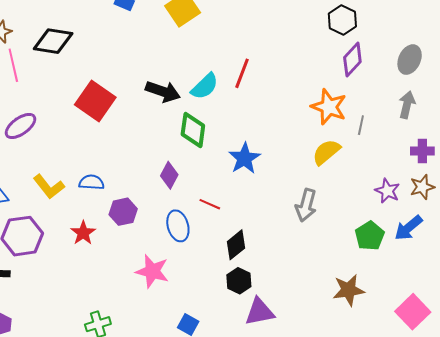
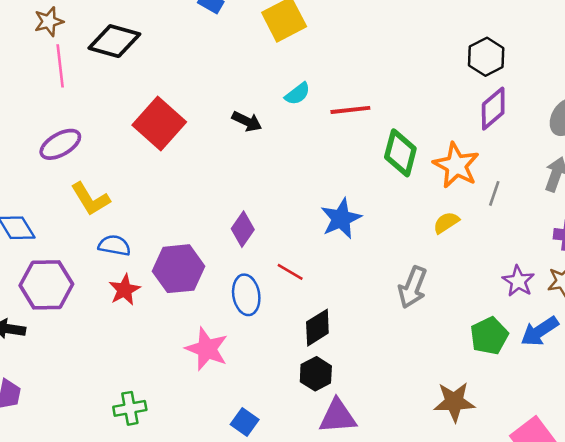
red line: (242, 73) -> (350, 110), turned 56
cyan semicircle: (205, 86) -> (297, 94), moved, size x0.7
black arrow: (163, 91) -> (247, 121), size x0.7
green diamond: (193, 130) -> (400, 153), moved
yellow semicircle: (326, 152) -> (446, 223), size x0.7
blue semicircle: (92, 182) -> (114, 245), moved
yellow L-shape: (49, 187) -> (90, 199), moved
purple hexagon: (123, 212) -> (178, 269), size x1.4

